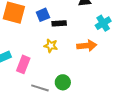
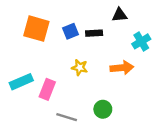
black rectangle: (59, 23) -> (94, 33), moved
green circle: (63, 82) -> (103, 109), moved

